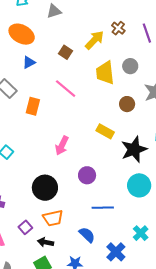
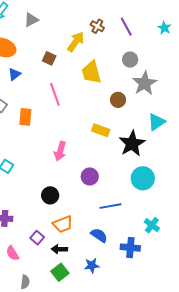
gray circle: (130, 66) -> (130, 60), moved
pink line: (66, 89) -> (55, 94), turned 40
black circle: (45, 188) -> (50, 195), size x0.7
blue cross: (116, 252) -> (130, 248), turned -30

